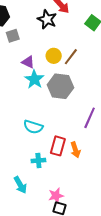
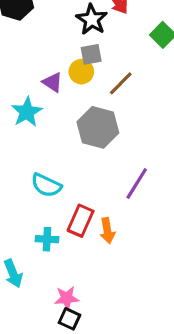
gray square: (13, 36) -> (91, 54), moved
yellow circle: (54, 56) -> (81, 72), moved
cyan star: (34, 79) -> (27, 112), moved

